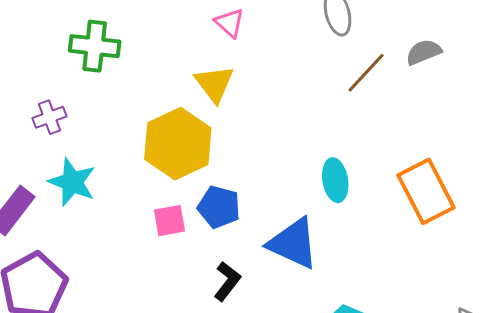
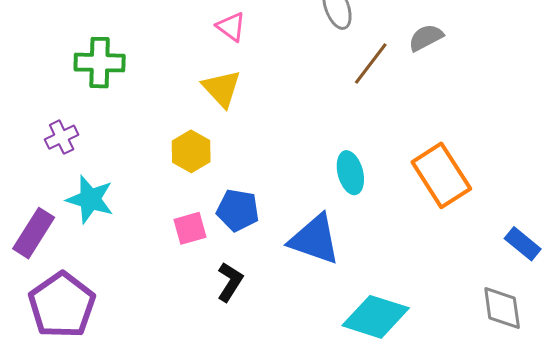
yellow hexagon: (178, 144) -> (191, 151), size x0.6
black L-shape: (227, 281) -> (230, 282), moved

